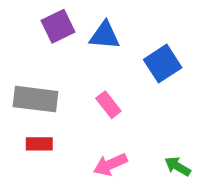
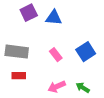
blue square: (163, 64) -> (86, 52), moved
green arrow: (178, 166) -> (83, 88), moved

